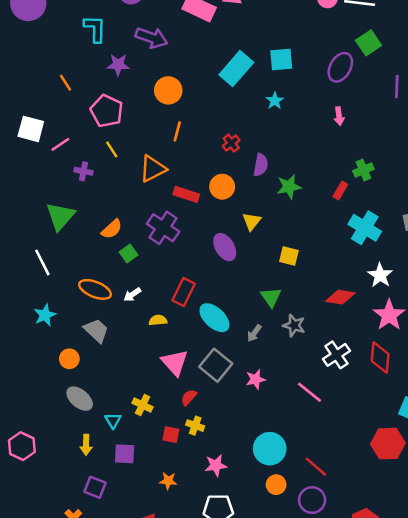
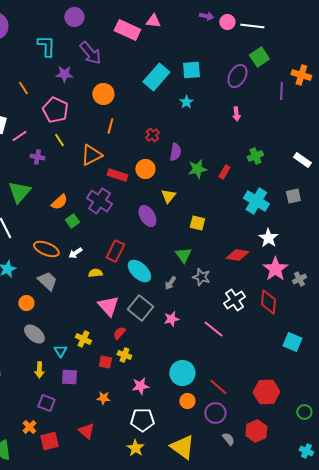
purple arrow: (152, 38) -> (90, 53), turned 30
red rectangle: (340, 191) -> (224, 172), moved
red hexagon: (388, 444) -> (266, 392), moved

